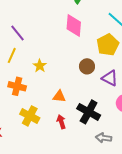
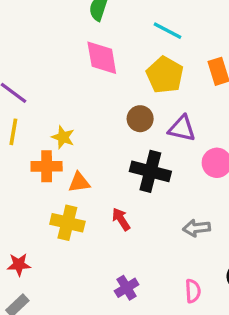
orange cross: (17, 86) -> (47, 166), moved
orange triangle: (59, 96) -> (79, 182), moved
black cross: (89, 112) -> (150, 171), moved

